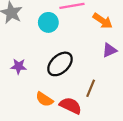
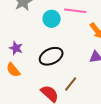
orange semicircle: (44, 99) -> (13, 70), moved

